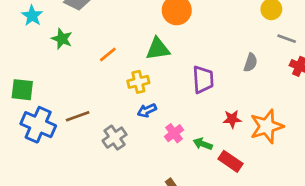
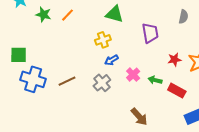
green triangle: (158, 49) -> (115, 14), turned 30
orange line: (108, 55) -> (67, 15), moved
brown line: (78, 116) -> (67, 81), moved
gray cross: (115, 138) -> (102, 83), moved

